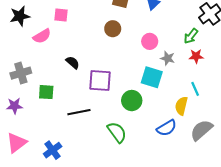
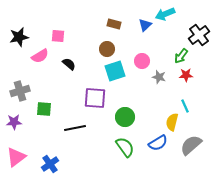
black semicircle: (73, 62) -> (69, 64), moved
cyan square: (152, 77) -> (115, 71), moved, turned -35
green semicircle: (117, 132) -> (125, 147), moved

